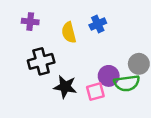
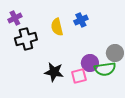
purple cross: (30, 22) -> (15, 18), moved, turned -32
black cross: (41, 61) -> (26, 39), moved

